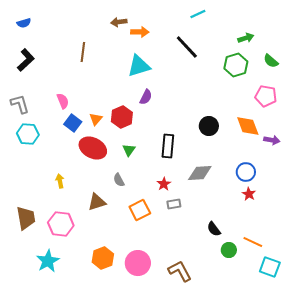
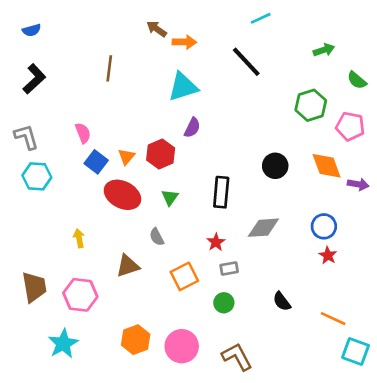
brown arrow: (119, 22) -> (157, 29), turned 42
green hexagon: (236, 65) -> (311, 105), moved
green circle: (229, 250) -> (224, 303), moved

